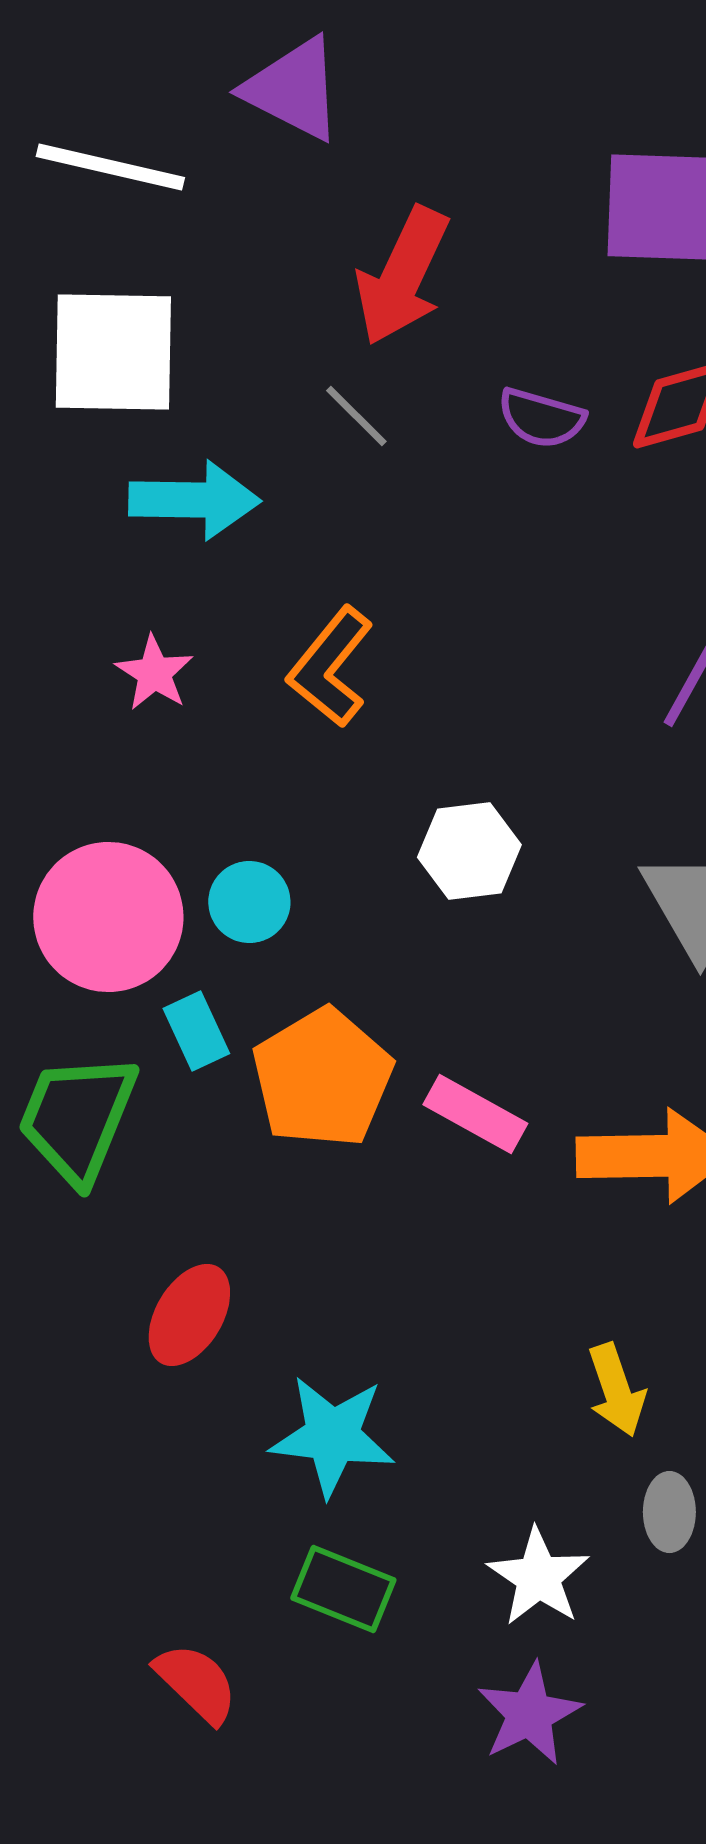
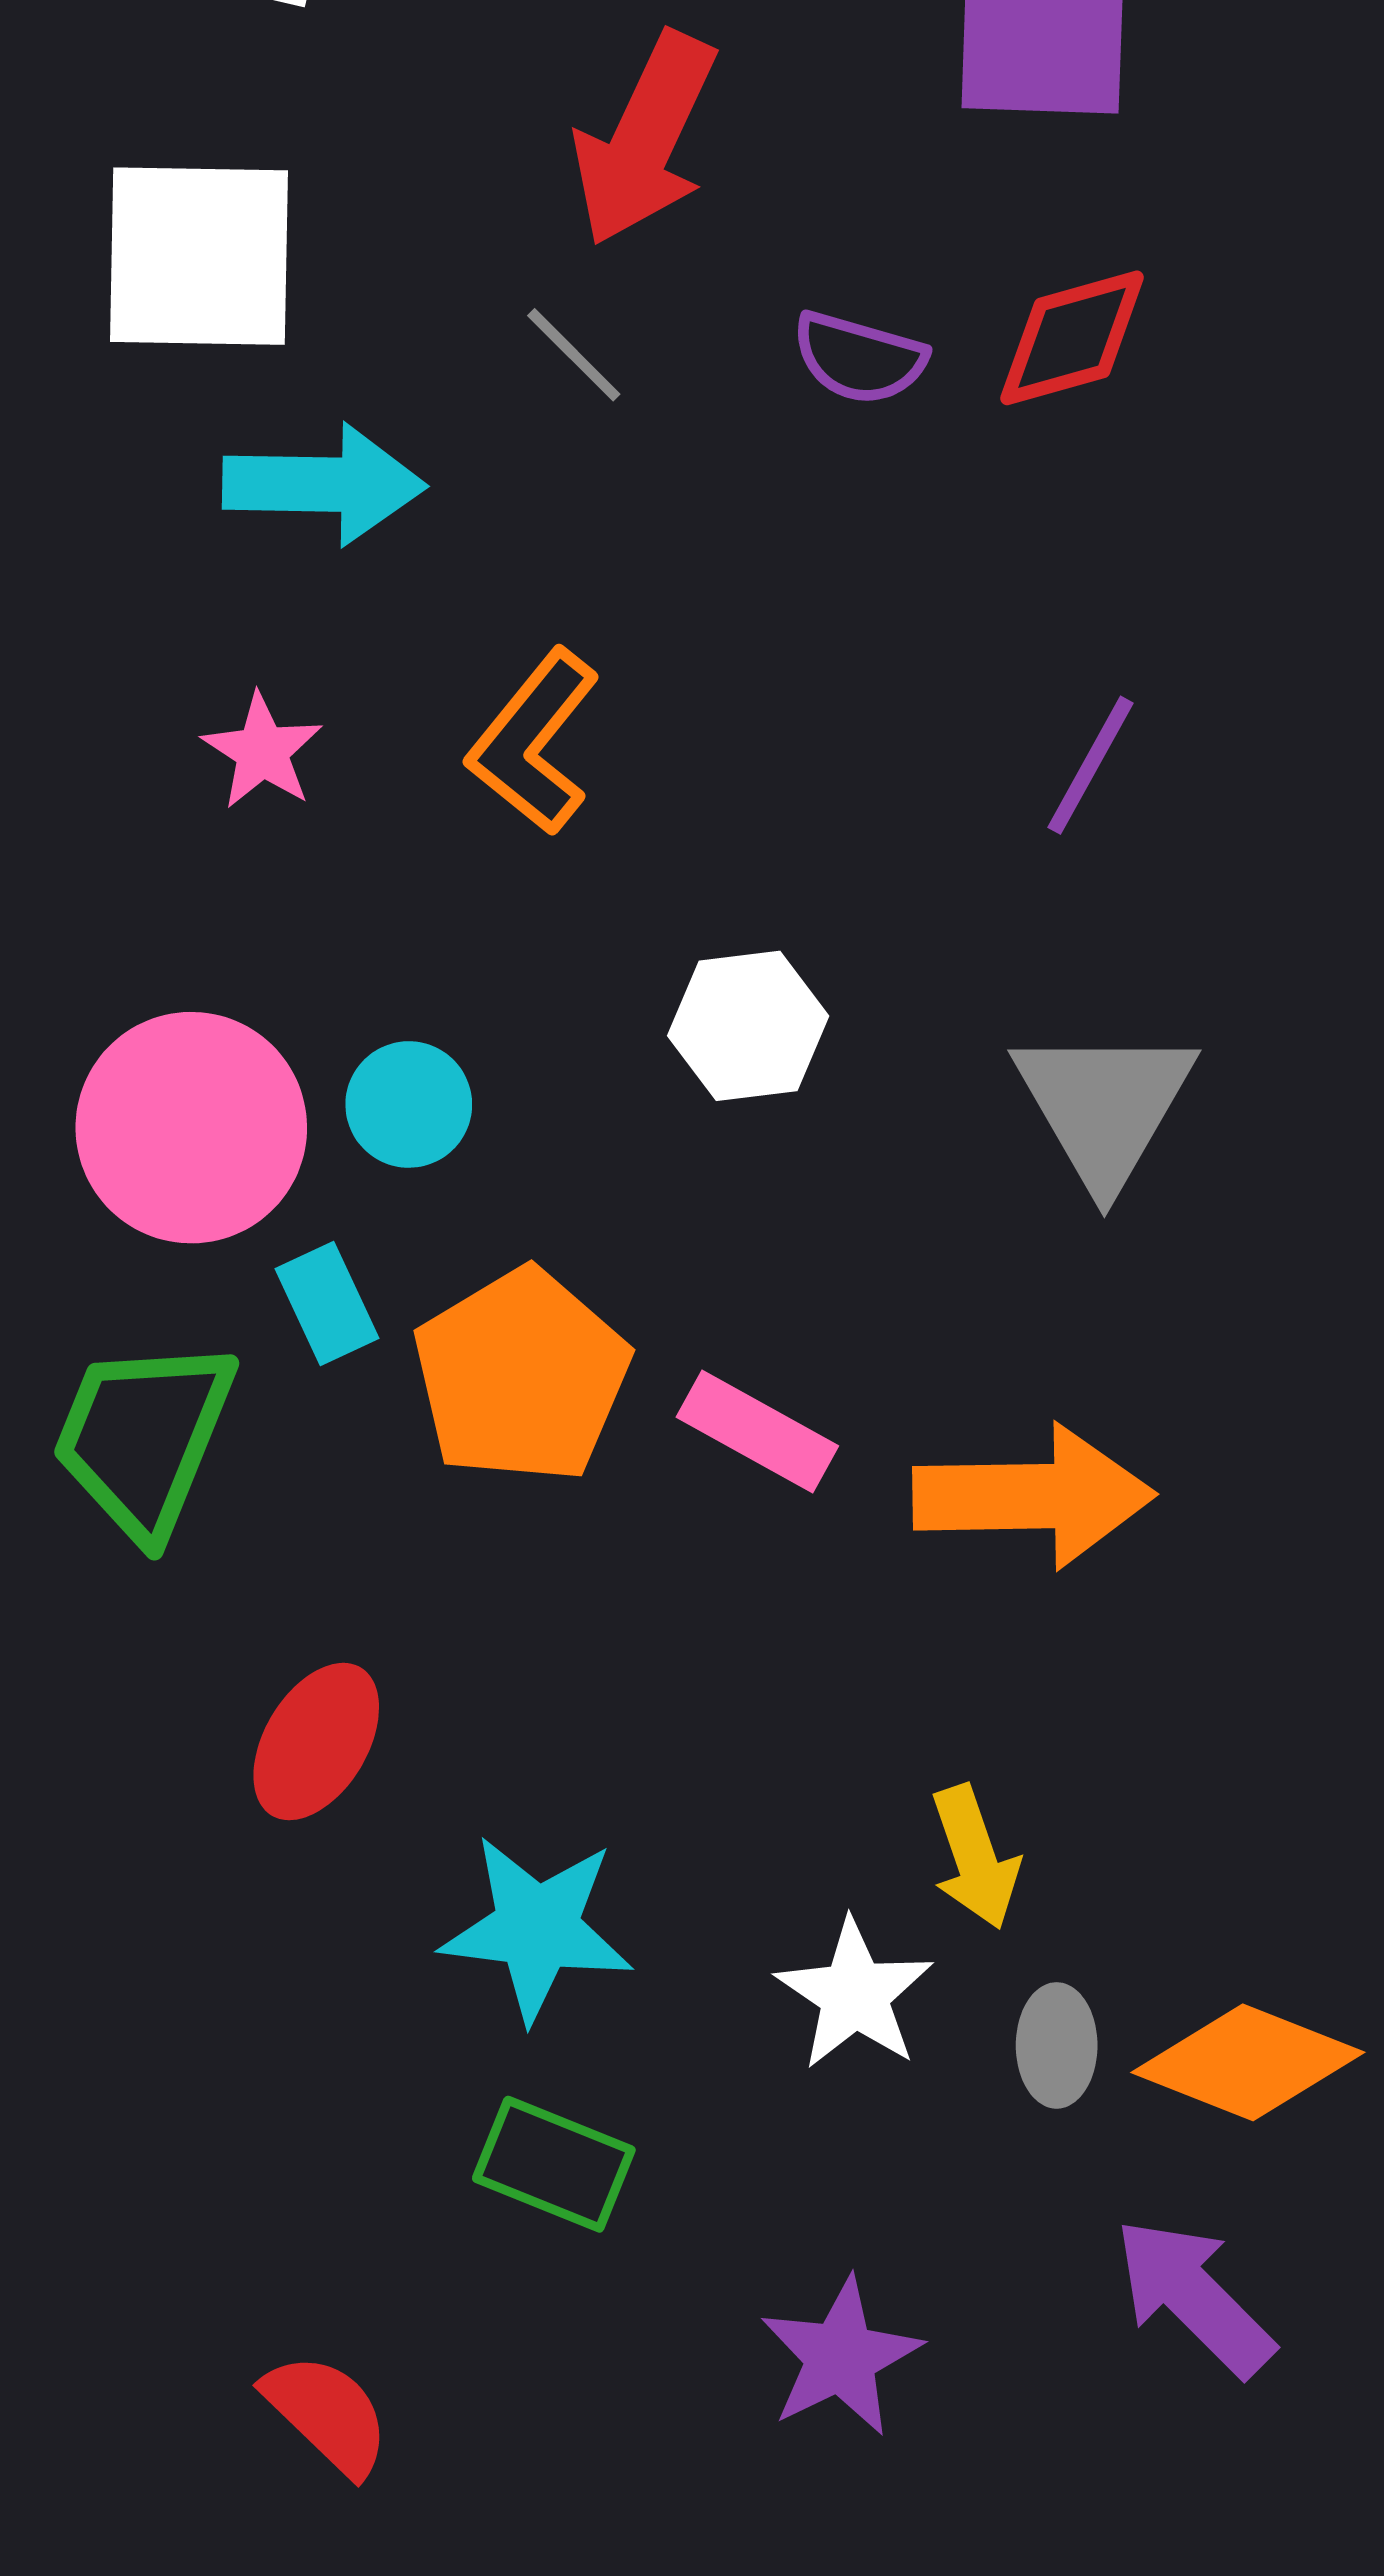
white star: (538, 1577) -> (855, 1995), moved
red semicircle: (196, 1683) -> (327, 2414), moved

